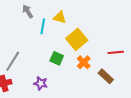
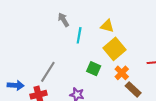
yellow triangle: (60, 17) -> (107, 26), moved
brown rectangle: (106, 76) -> (133, 89), moved

